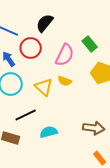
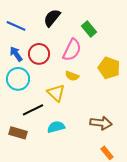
green rectangle: (90, 44) -> (89, 29), moved
red circle: (31, 48) -> (39, 54), moved
yellow triangle: (44, 87) -> (56, 93), moved

